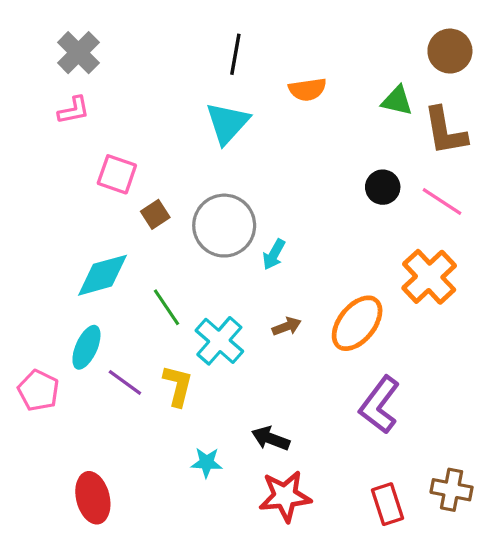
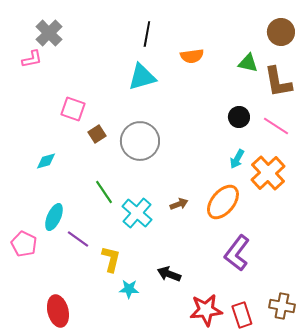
pink L-shape: (74, 110) -> (32, 59), moved
cyan triangle: (227, 123) -> (142, 77), turned 32
cyan arrow: (274, 254) -> (237, 159), moved
cyan diamond: (102, 275) -> (46, 161), moved, size x0.6
yellow L-shape: (178, 386) -> (111, 259), moved
red star: (285, 496) -> (206, 310), moved

